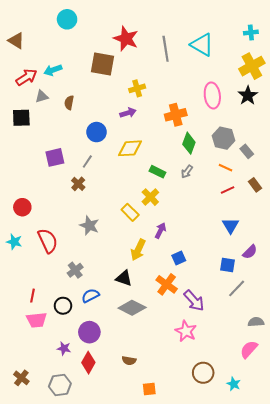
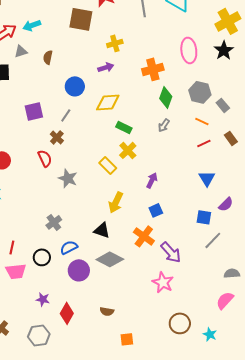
green rectangle: (157, 172) -> (124, 127), moved
purple arrow: (160, 231) -> (152, 180), moved
red semicircle: (48, 241) -> (45, 158), moved, size x0.7
purple circle: (89, 332) -> (79, 270), moved

